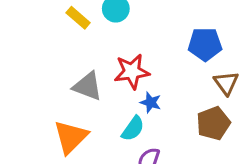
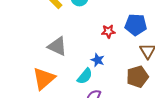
red star: (132, 72) -> (108, 31), moved, size x0.6

